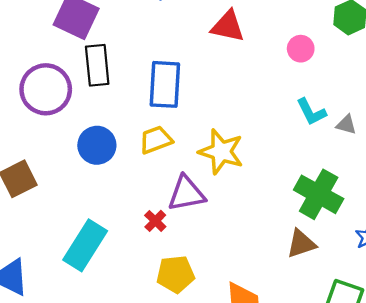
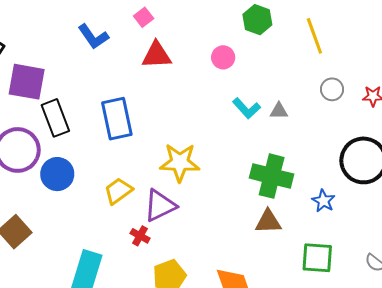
yellow trapezoid: (156, 140) -> (118, 191), moved
blue circle: (97, 145) -> (57, 174), moved
brown triangle: (301, 244) -> (268, 222), turned 32

